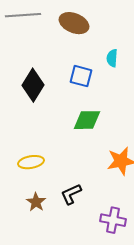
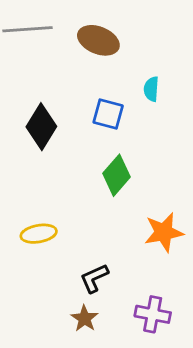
green diamond: (87, 120) -> (116, 175), turned -48
brown star: (36, 202) -> (85, 318), moved

